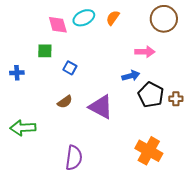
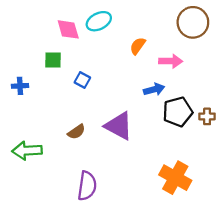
orange semicircle: (113, 18) -> (138, 46), moved
black pentagon: (151, 95) -> (178, 112), turned 30
brown semicircle: (65, 102) -> (76, 132), moved

